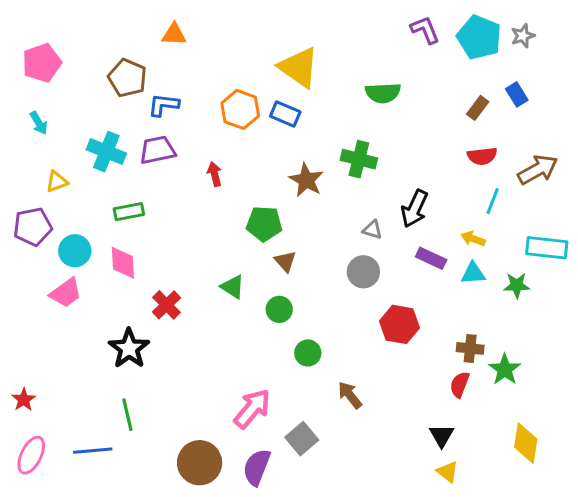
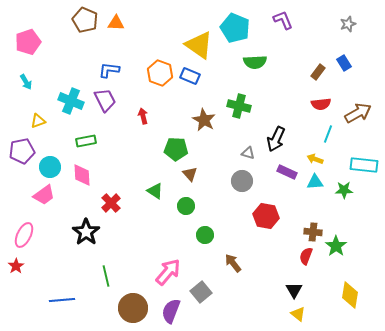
cyan pentagon: (479, 37) -> (235, 28), moved
brown pentagon: (127, 78) -> (85, 20), moved
purple trapezoid: (157, 150) -> (105, 100), turned 75
green line: (127, 415) -> (106, 276), moved
pink ellipse: (31, 455) -> (24, 235), moved

